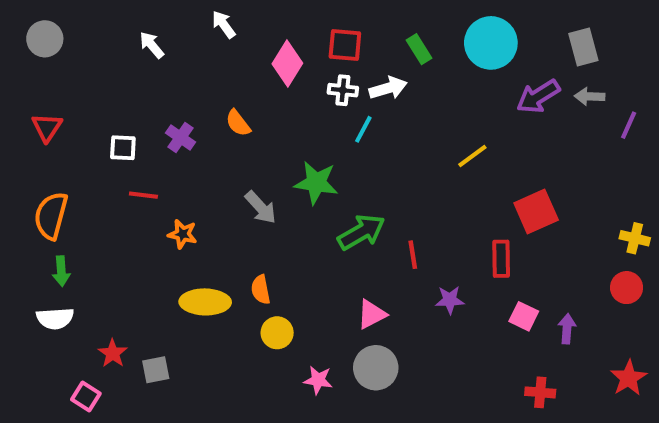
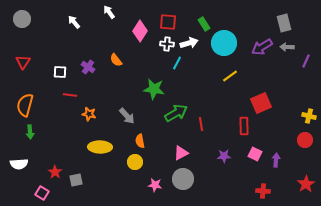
cyan circle: (491, 43) -> (224, 43), moved
gray arrow: (261, 207) -> (127, 116), moved
orange semicircle: (261, 290) -> (140, 141), moved
purple star: (450, 300) -> (224, 156), moved
white semicircle: (55, 318) -> (19, 164), moved

